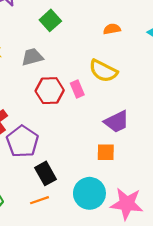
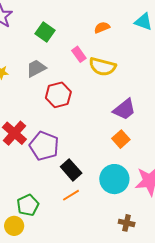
pink rectangle: (77, 89) -> (79, 54), moved
orange square: (106, 152) -> (121, 139), turned -30

